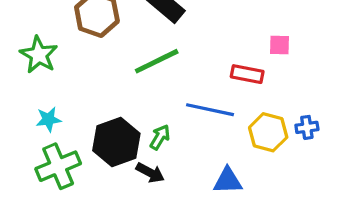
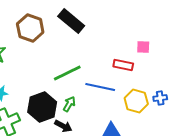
green line: (157, 61) -> (67, 73), moved

